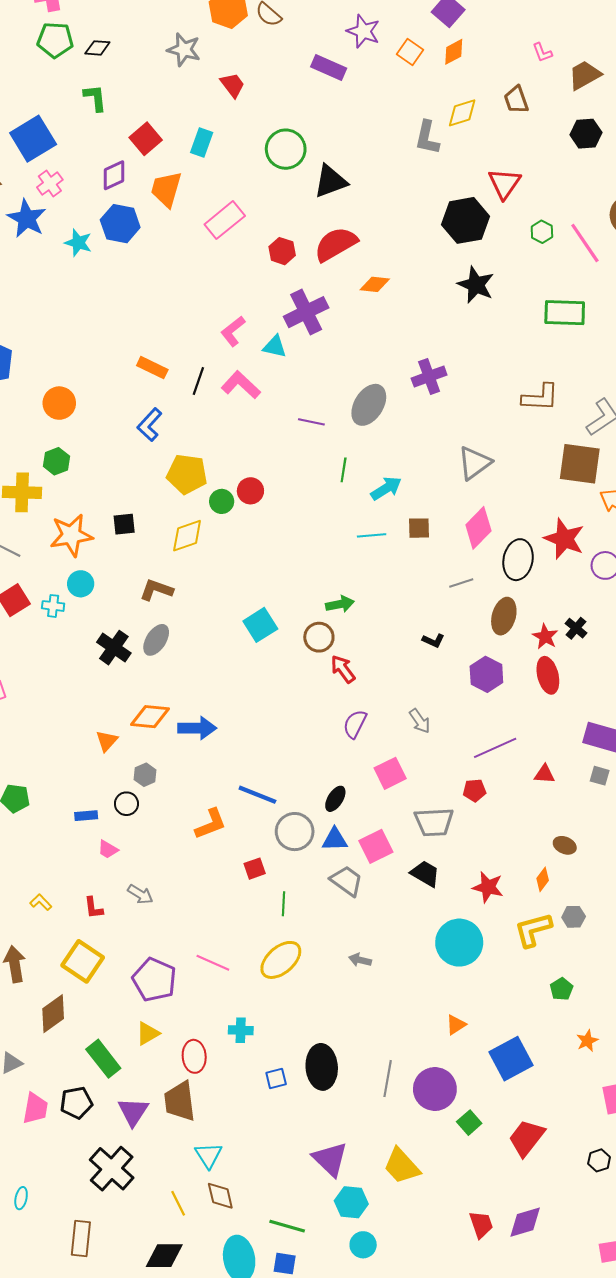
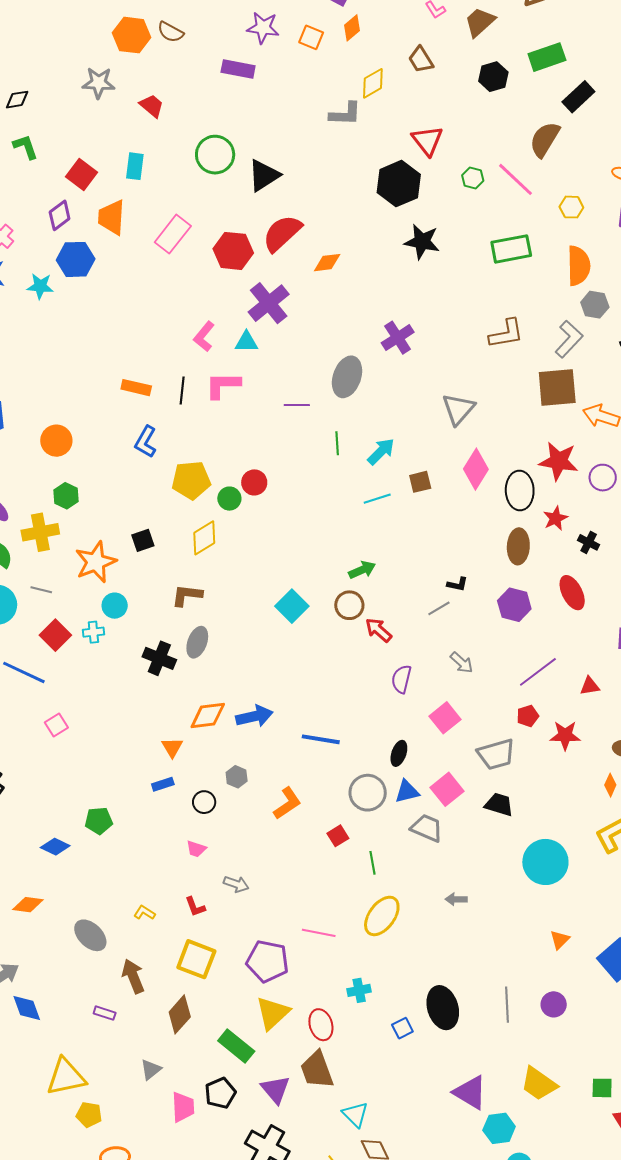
gray L-shape: (427, 138) -> (345, 114), turned -88
red hexagon: (282, 251) -> (233, 251), size x1.5
pink L-shape: (241, 385) -> (223, 385), turned -30
gray line: (461, 583) -> (439, 608), moved
red star: (545, 637) -> (555, 518), moved, turned 30
gray hexagon: (145, 775) -> (237, 777), moved
blue line: (257, 795) -> (321, 739), moved
blue rectangle: (86, 816) -> (163, 784), moved
red star: (488, 887) -> (565, 735), moved
yellow triangle: (148, 1033) -> (273, 1013), size x1.5
purple circle: (435, 1089) -> (554, 1004), size x0.6
green square: (469, 1123) -> (602, 1088), moved, turned -35

